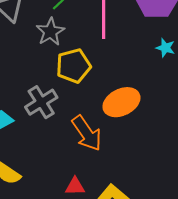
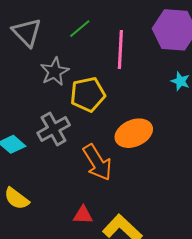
gray star: (50, 32) -> (55, 72), moved

